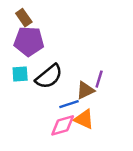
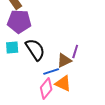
black semicircle: (49, 77) -> (35, 50), turned -85
pink diamond: (63, 125) -> (46, 88), turned -35

